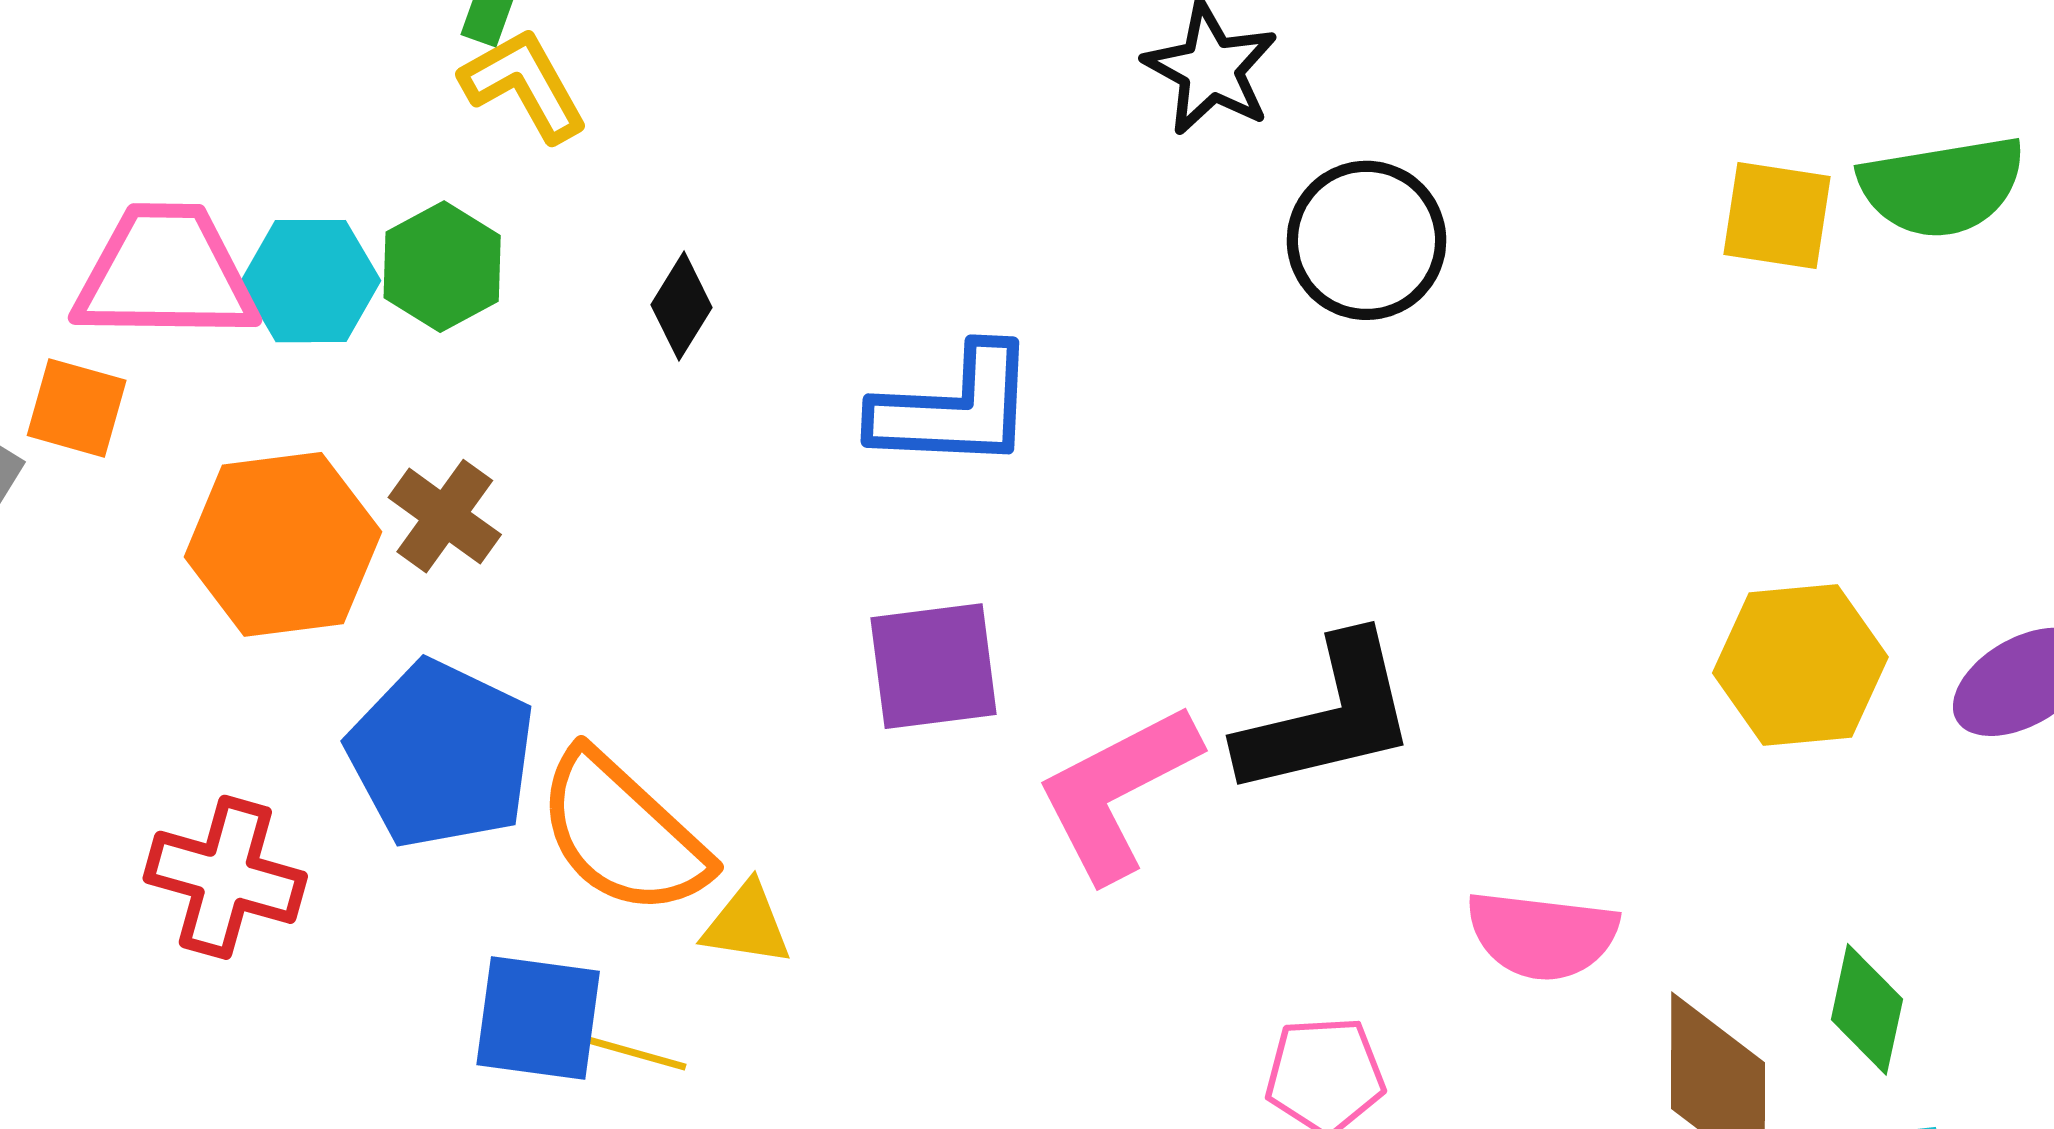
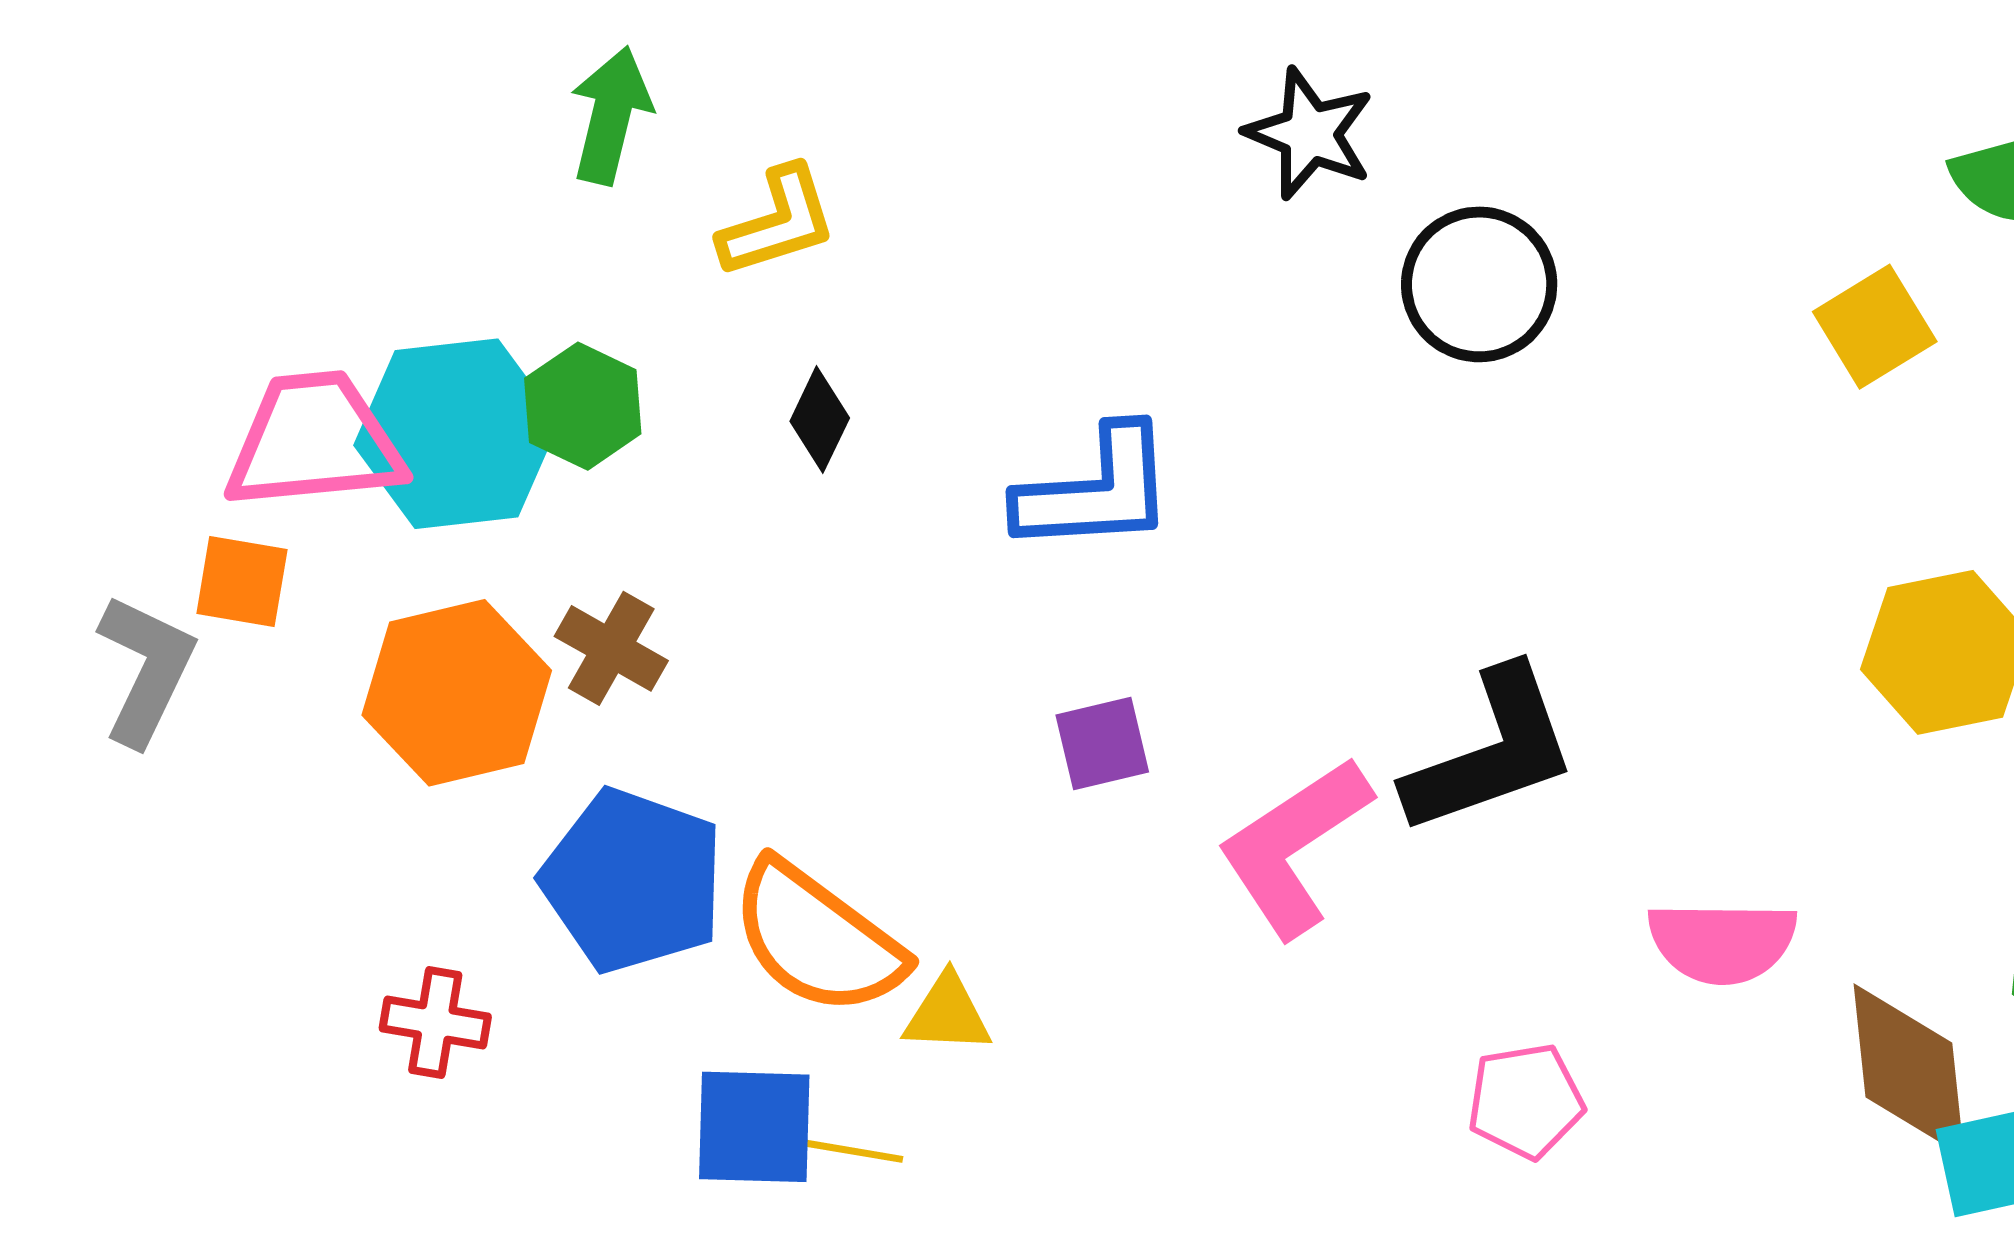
yellow L-shape: (524, 85) -> (778, 222), moved, turned 108
yellow square: (1777, 216) -> (1875, 327), moved, turned -34
cyan hexagon: (311, 281) -> (456, 434), size x1.5
purple square: (934, 666) -> (1102, 744), size x0.7
red cross: (225, 877) -> (435, 1023), size x0.7

